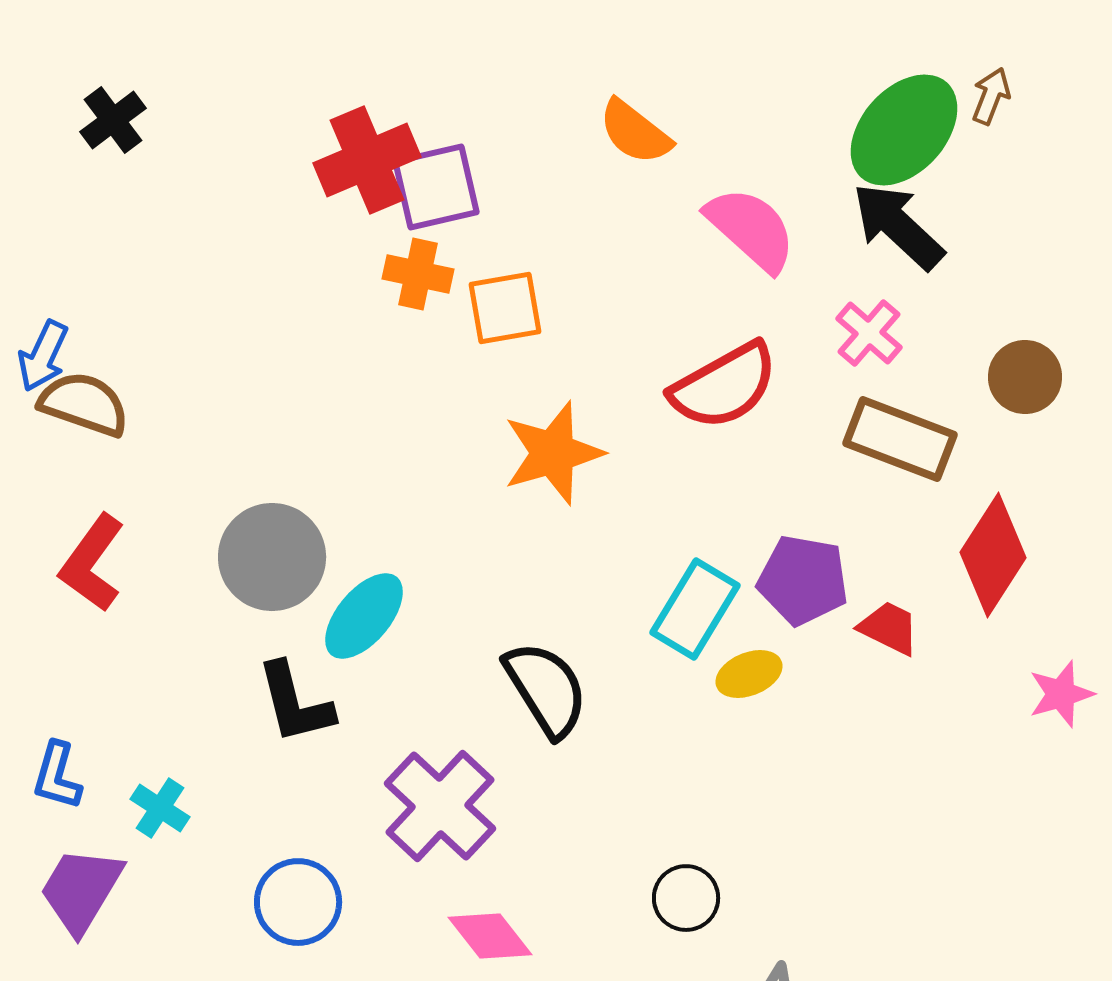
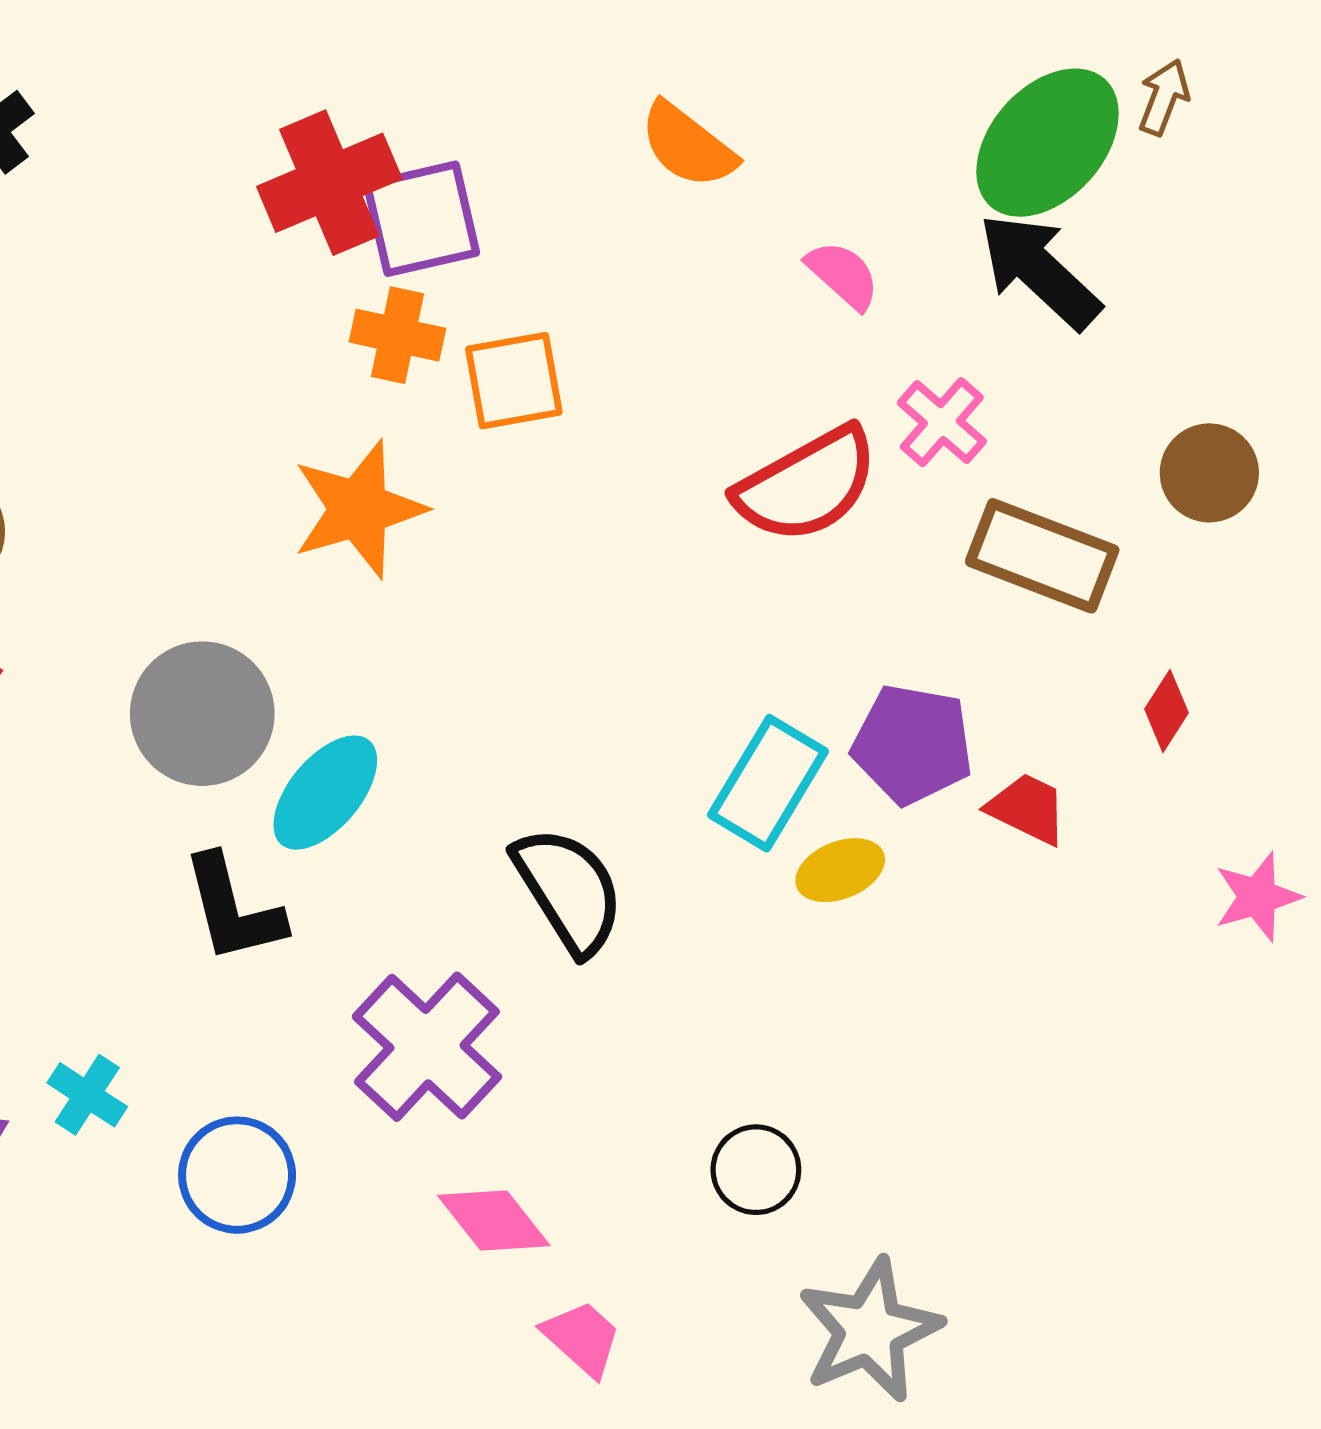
pink semicircle: (751, 229) -> (843, 275), size x0.6
pink cross: (869, 333) -> (942, 422), moved
orange star: (553, 453) -> (359, 509), moved
red diamond: (993, 555) -> (1167, 711), size x0.5
cyan cross: (160, 808) -> (87, 1095), moved

